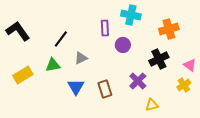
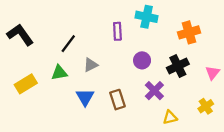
purple circle: (123, 45) -> (142, 60), moved
pink triangle: (190, 65) -> (212, 73), turned 32
yellow cross: (184, 85) -> (206, 106), moved

